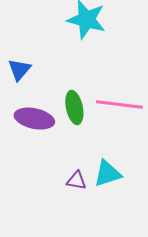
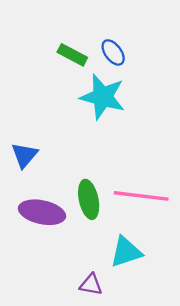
cyan triangle: (107, 174) -> (126, 252), moved

